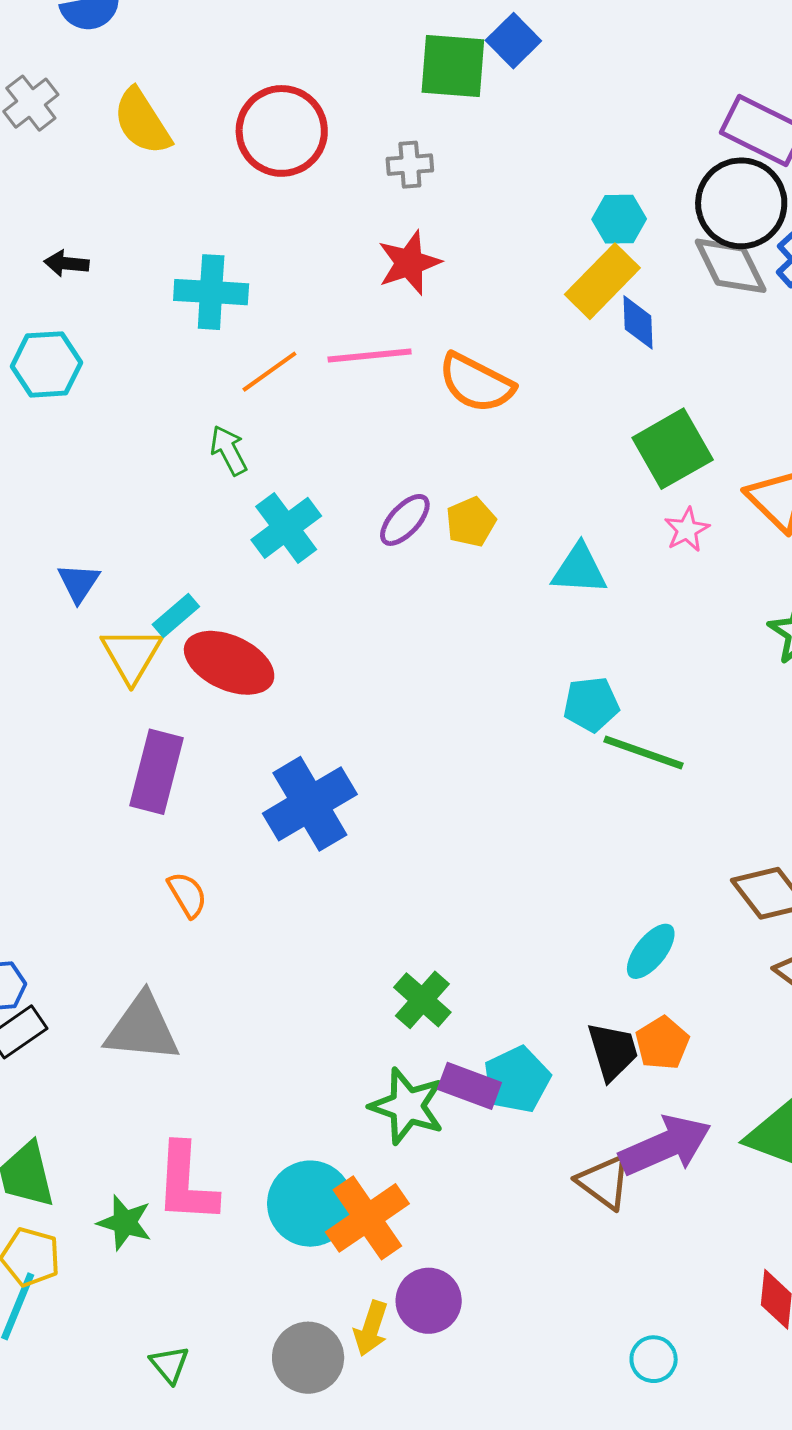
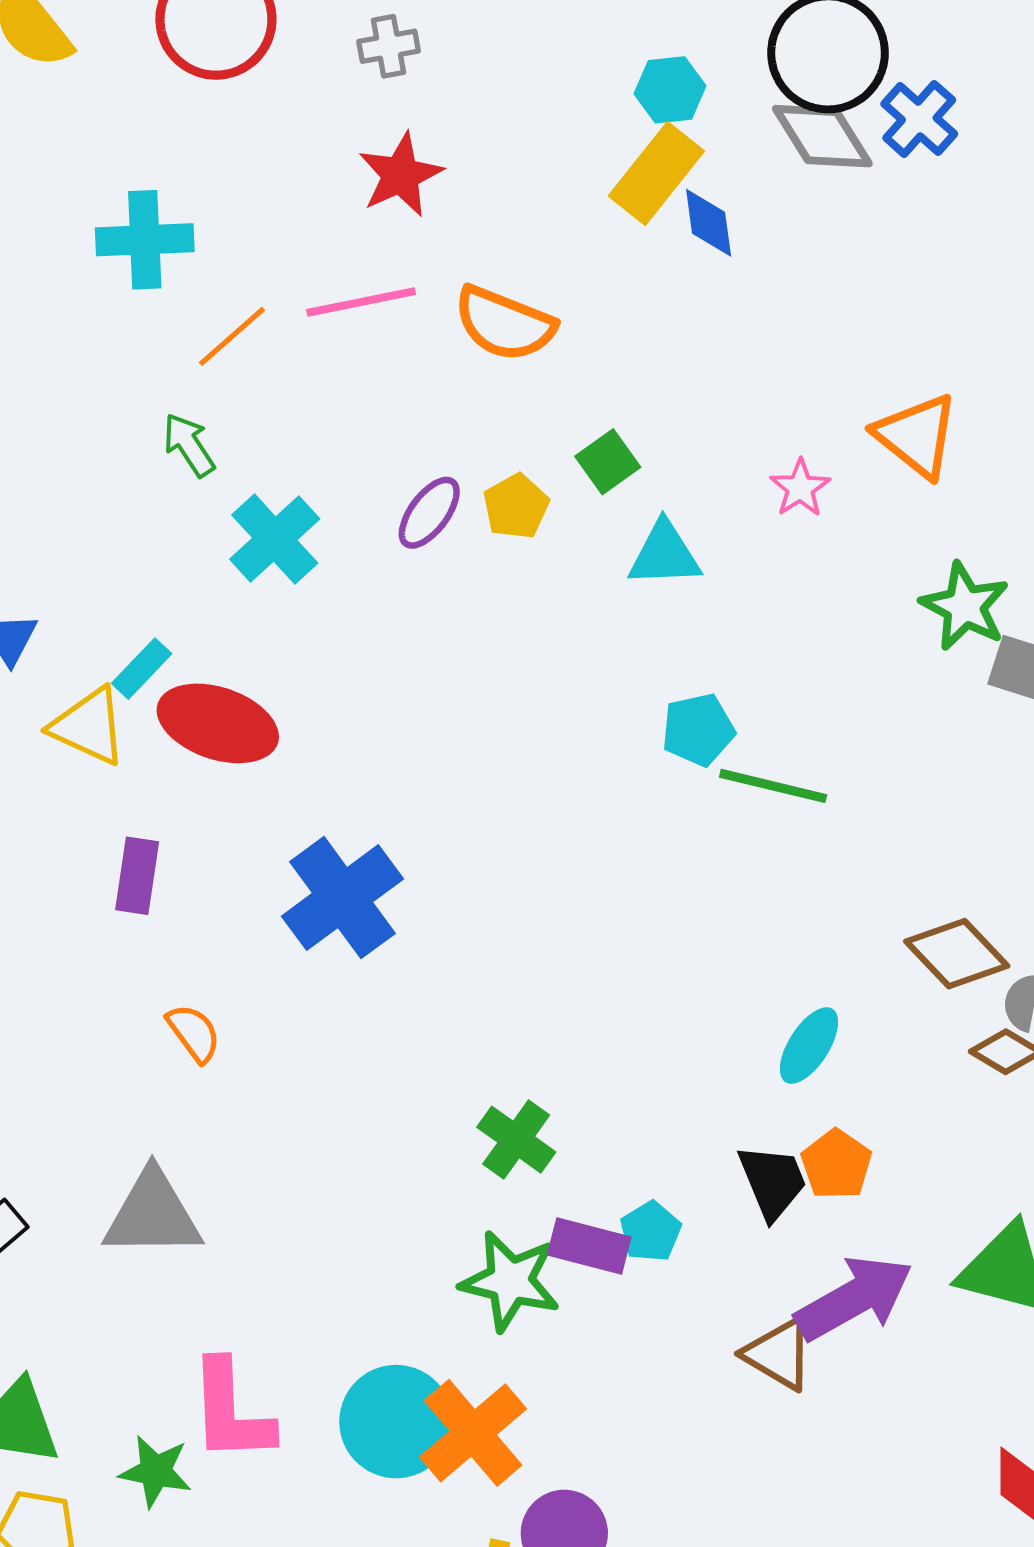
green square: (673, 449) -> (608, 462), moved, size x0.6
yellow triangle: (131, 655) -> (89, 726), turned -30
purple rectangle: (157, 772) -> (137, 876), size x0.7
cyan pentagon: (517, 1080) -> (651, 1232), size x0.7

